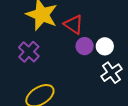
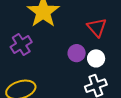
red triangle: (73, 24) -> (97, 27), moved

